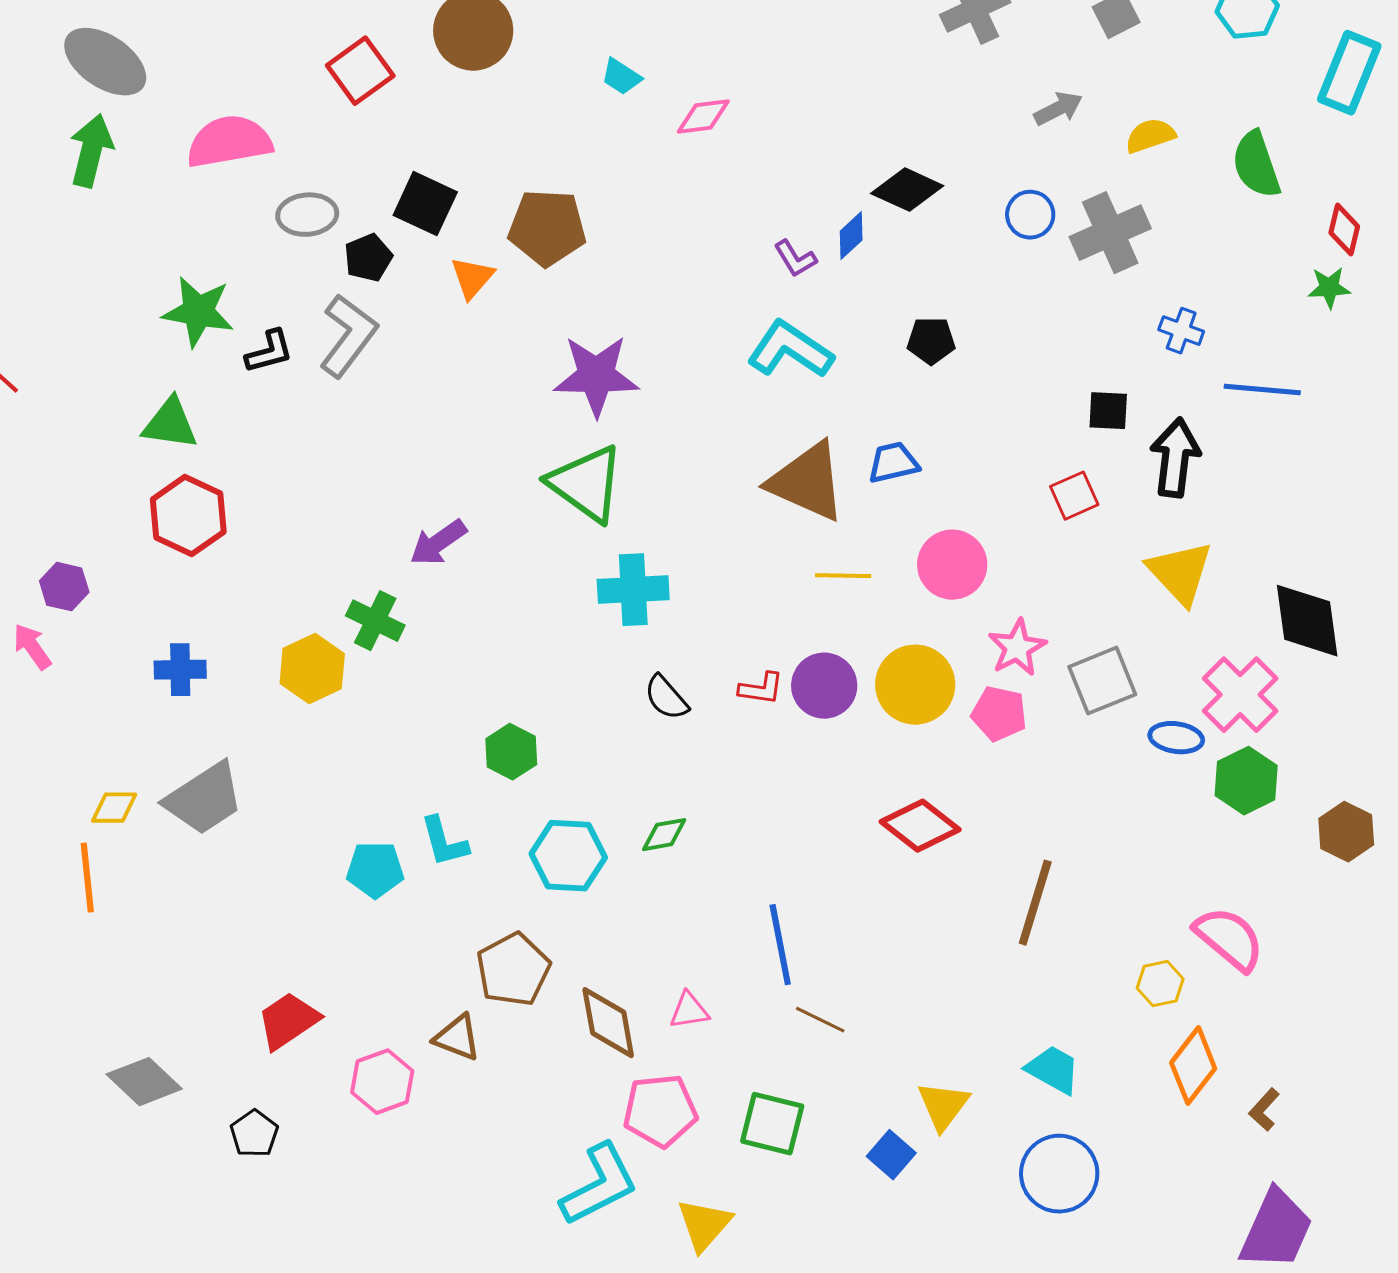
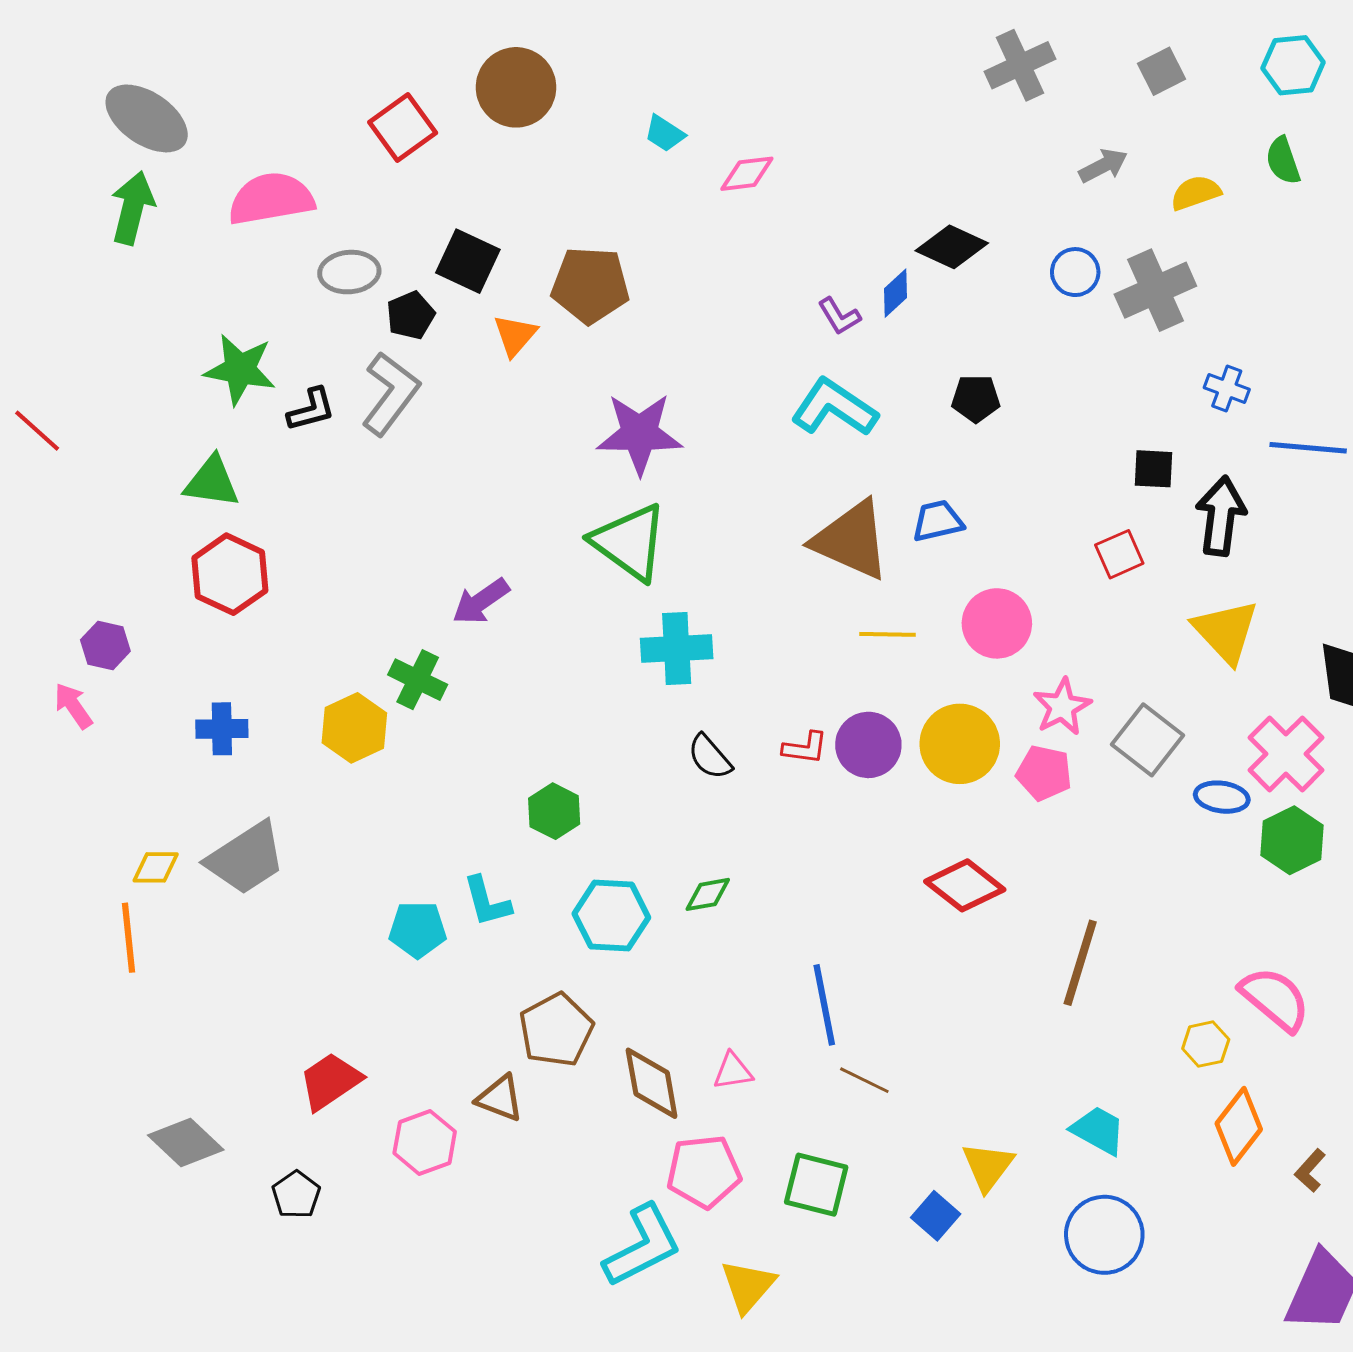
green semicircle: (1256, 165) -> (1283, 161), moved, size x0.7
gray square: (1102, 681) -> (1147, 740), turned -30

